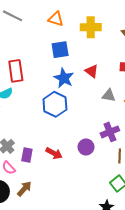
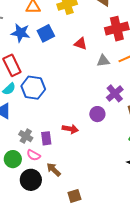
blue star: (64, 78) -> (21, 33), moved
blue hexagon: (55, 104) -> (33, 88), moved
brown arrow: (24, 189) -> (54, 170), turned -70

